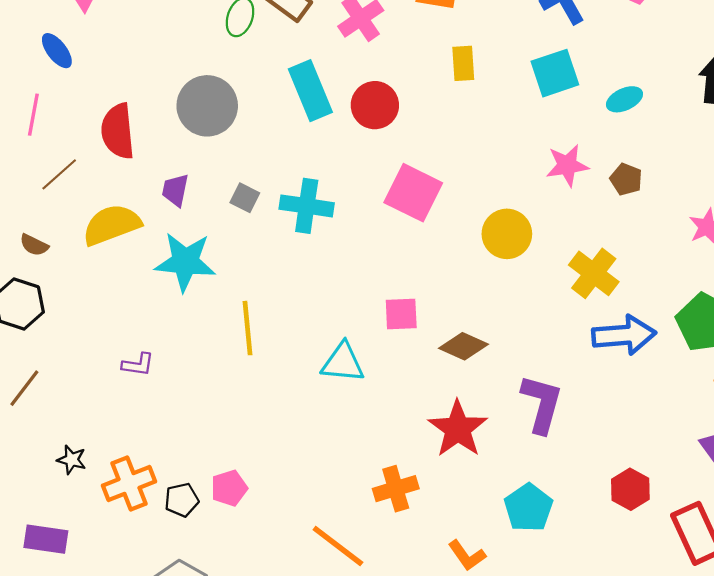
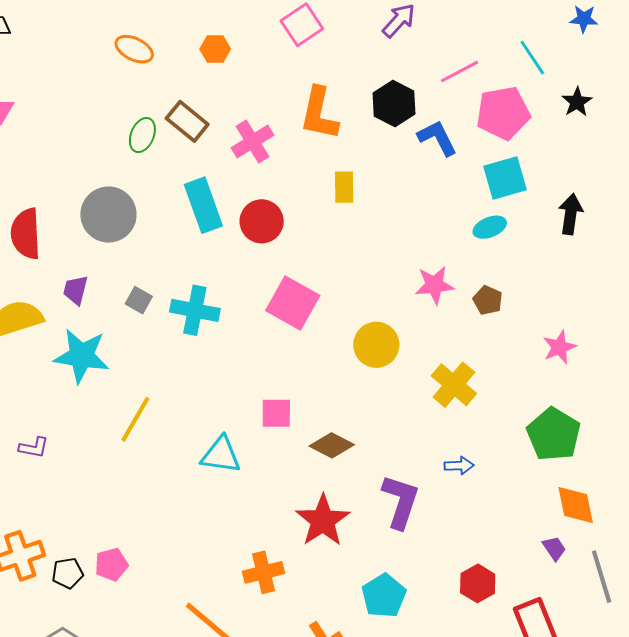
cyan square: (555, 73) -> (505, 178), moved
yellow line: (248, 328) -> (135, 419), turned 33
blue arrow: (624, 335) -> (459, 466), moved, size x0.5

